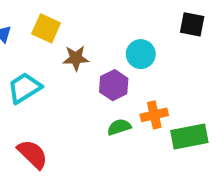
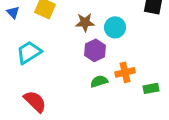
brown star: (76, 58) -> (85, 22), moved
green rectangle: (189, 137) -> (151, 88), size x0.6

